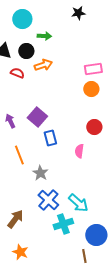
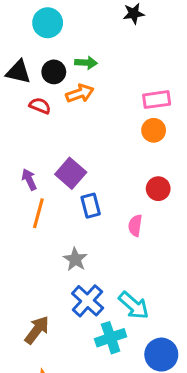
green arrow: (44, 36) -> (86, 63), moved
orange line: (19, 155) -> (38, 213), moved, turned 36

